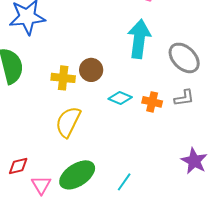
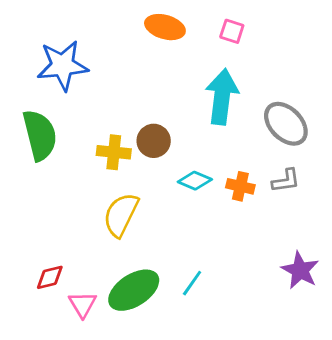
cyan line: (124, 182) -> (192, 283), moved

